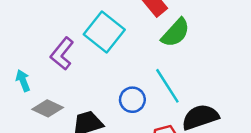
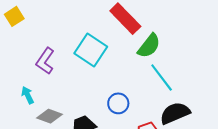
purple L-shape: (62, 54) -> (45, 61), moved
cyan line: (167, 86) -> (162, 77), moved

